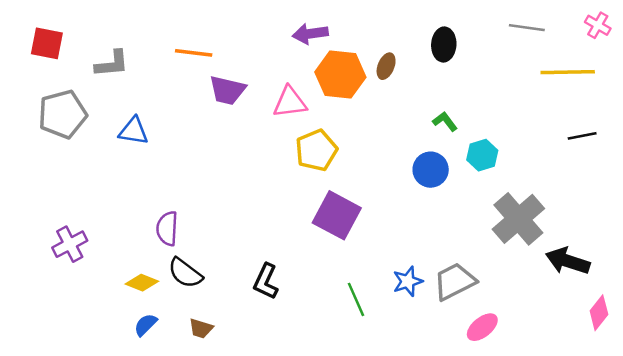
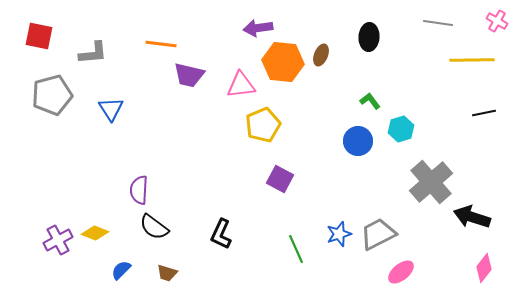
blue triangle: (134, 131) -> (111, 109), turned 48
purple square: (337, 215) -> (280, 179), size x0.7
purple cross: (70, 244) -> (58, 240), moved
yellow diamond: (142, 283) -> (95, 233), moved
pink diamond: (599, 313) -> (484, 268), moved

